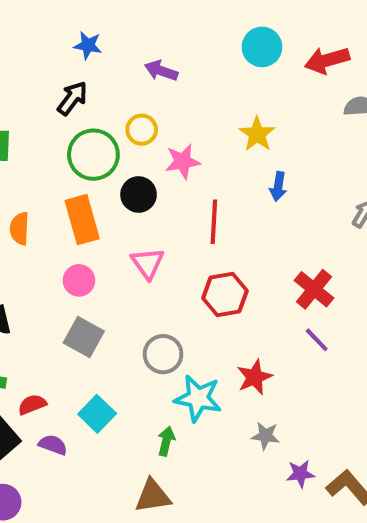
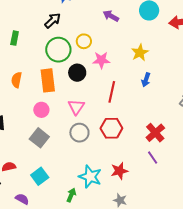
purple arrow: (161, 71) -> (111, 16), moved
gray circle: (163, 354) -> (79, 133), moved
purple semicircle: (53, 445) -> (22, 199), moved

